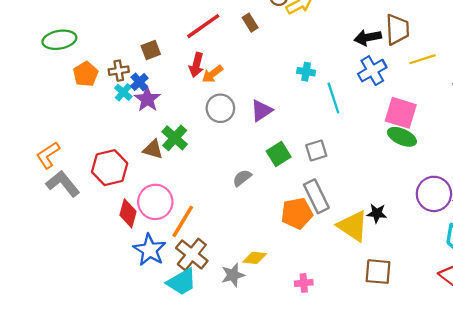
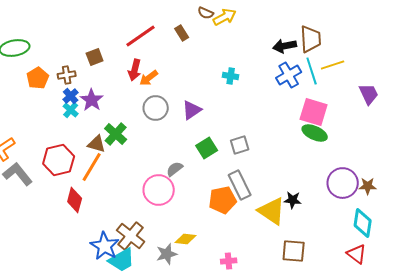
blue cross: (139, 82) -> (71, 96), moved
cyan cross: (123, 92) -> (71, 110), moved
cyan line: (333, 98) -> (312, 71), moved
pink circle: (155, 202) -> (159, 190), moved
orange line: (183, 221) -> (92, 167), moved
blue star: (150, 250) -> (105, 246), moved

